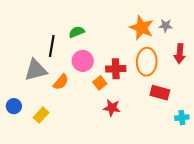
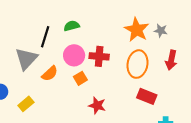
red cross: (116, 69) -> (99, 56), moved
gray triangle: (36, 70) -> (26, 59), turned -40
orange square: (100, 83) -> (80, 78), moved

